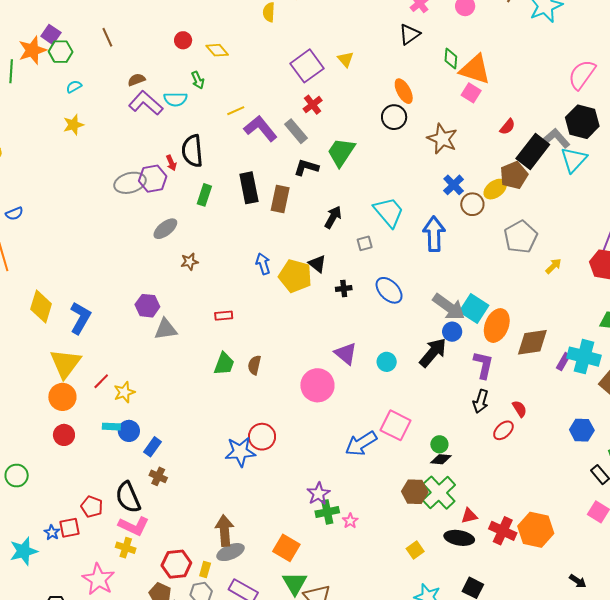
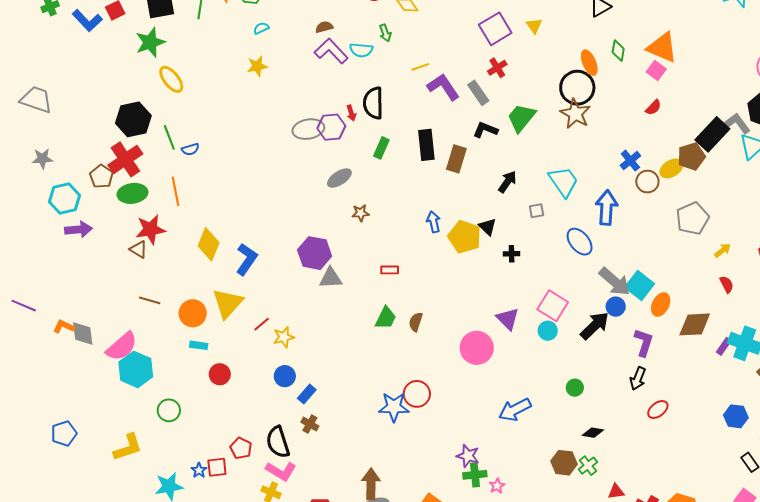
green diamond: (451, 59) -> (618, 51), moved
black circle: (394, 117) -> (577, 88), size x1.4
red semicircle: (507, 127) -> (653, 107), moved
brown star: (442, 139) -> (575, 114), moved
blue ellipse: (389, 290) -> (580, 242), moved
purple hexagon: (147, 306) -> (315, 253), size x1.4
orange ellipse: (497, 326) -> (661, 304), size x0.7
orange circle: (62, 397) -> (193, 313), moved
red semicircle: (520, 409) -> (727, 284), moved
pink square: (396, 425) -> (553, 306), moved
cyan rectangle: (111, 427) -> (199, 345), moved
green circle: (439, 444) -> (575, 388), moved
green cross: (439, 493) -> (588, 466), size x0.6
purple star: (319, 494) -> (468, 456), turned -30

